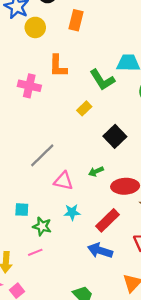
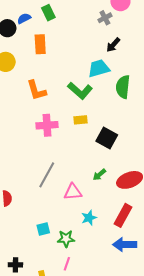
pink cross: (29, 86) -> (47, 125), moved
yellow rectangle: (84, 108) -> (81, 120), moved, turned 56
pink line: (35, 252) -> (67, 264), turned -32

